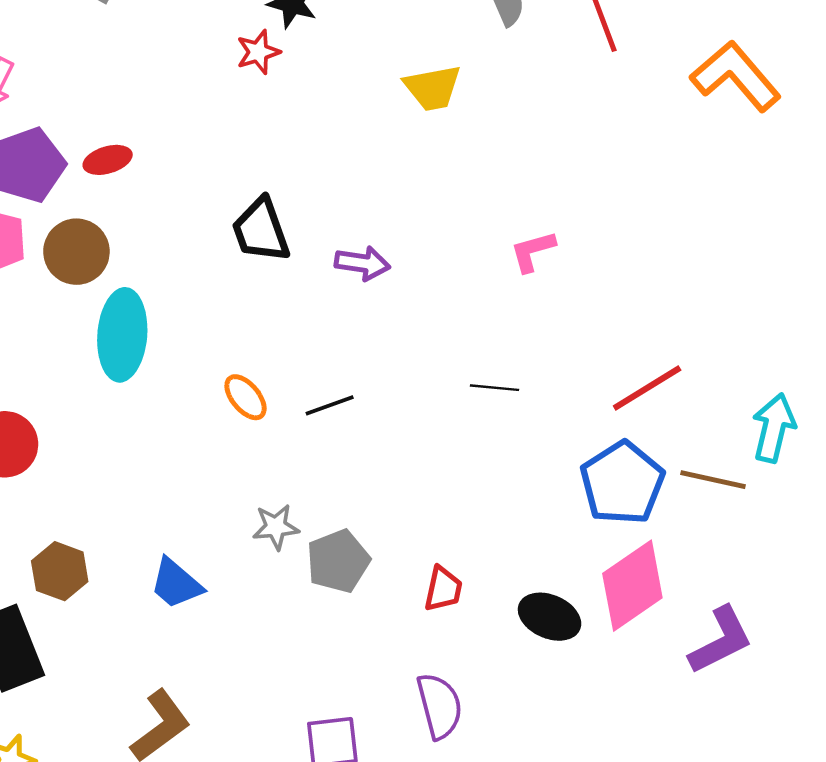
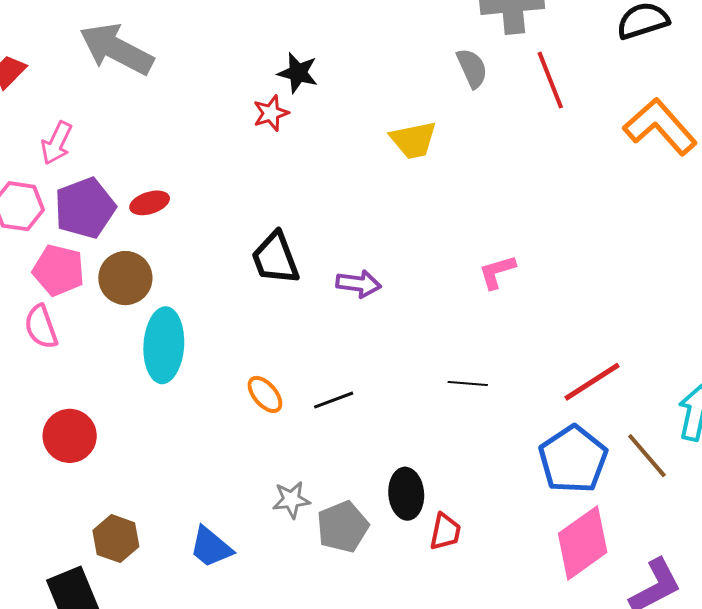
brown line: (713, 480) -> (647, 456), turned 38
red trapezoid: (443, 589) -> (445, 532), moved
black ellipse: (550, 617) -> (406, 494), moved, turned 63

